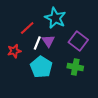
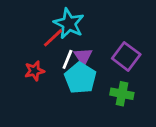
cyan star: (55, 18) -> (69, 23), moved
cyan pentagon: (41, 67) -> (80, 78), moved

